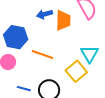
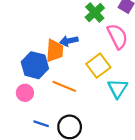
orange trapezoid: (63, 20) -> (55, 51), moved
yellow square: (76, 71) -> (98, 66), moved

